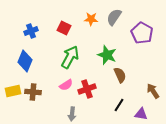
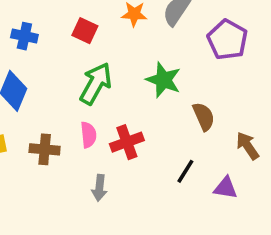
blue cross: (31, 31) -> (24, 36), turned 32
brown semicircle: (120, 75) -> (204, 116), moved
pink semicircle: (66, 85) -> (88, 135), turned -64
brown cross: (33, 92) -> (45, 149), moved

